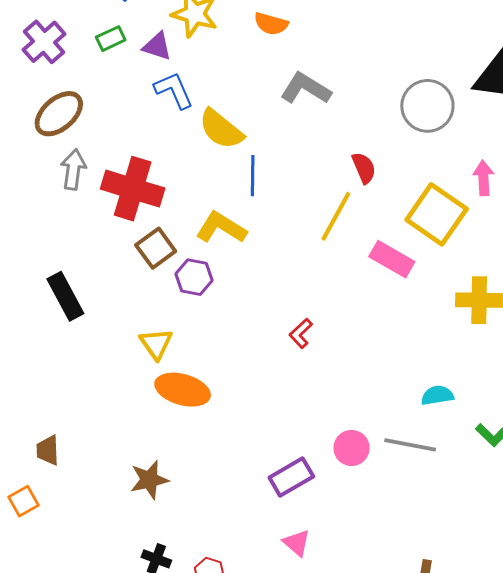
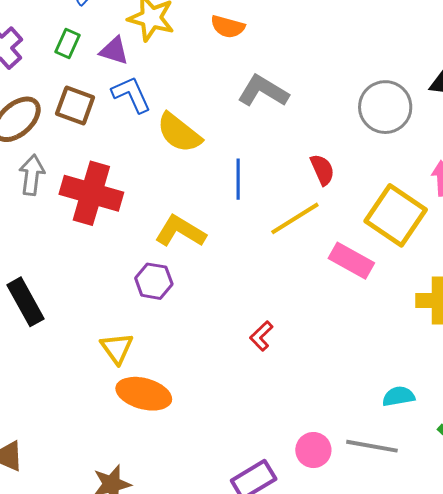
green rectangle: (111, 39) -> (68, 44), turned -40
blue line: (253, 176) -> (238, 179), moved
yellow line: (336, 216) -> (295, 218), turned 30
brown square: (156, 248) -> (75, 105), moved, turned -33

